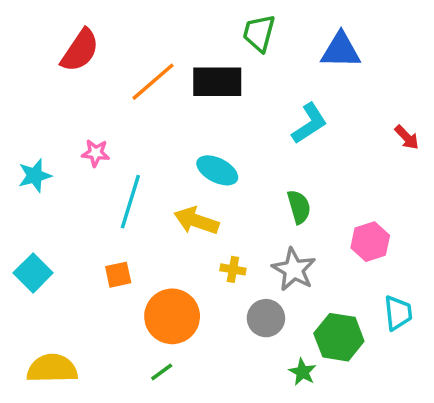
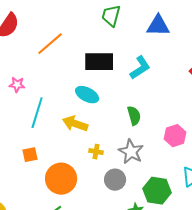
black rectangle: (217, 82) -> (99, 62), moved

